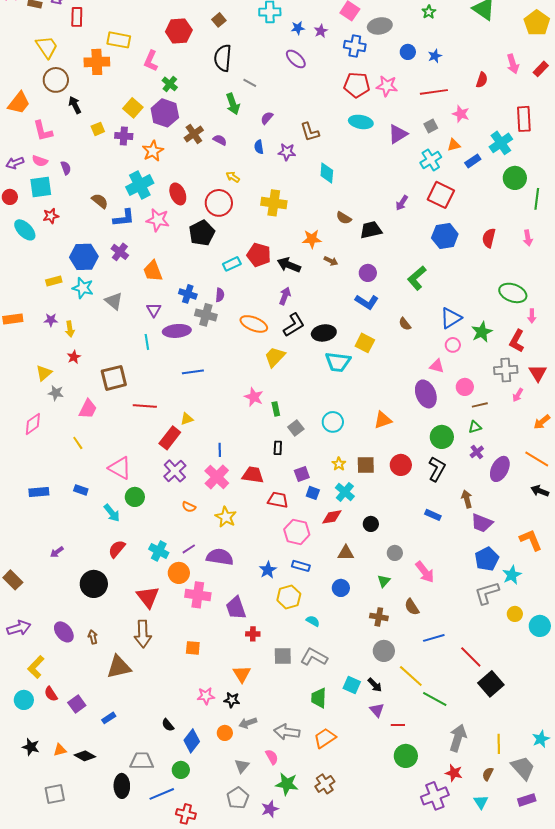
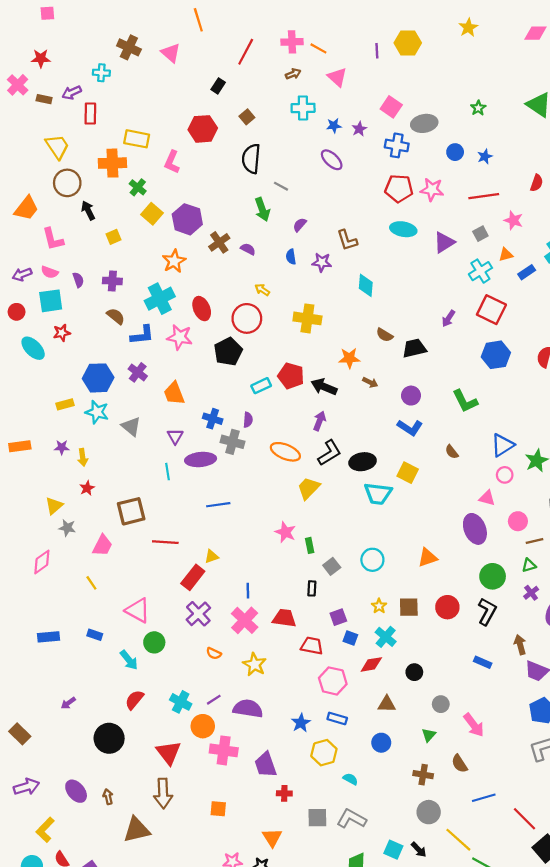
green cross: (170, 84) -> (138, 187), moved
purple cross: (124, 136) -> (112, 281), moved
green L-shape: (417, 278) -> (465, 401), turned -75

